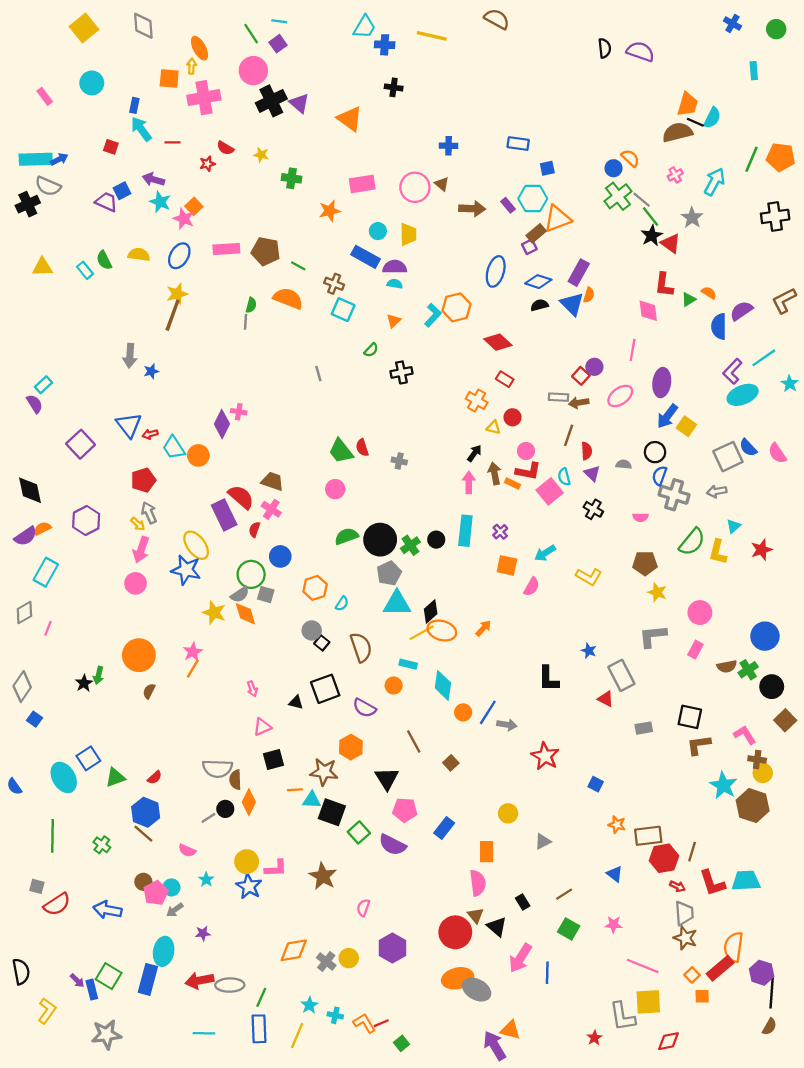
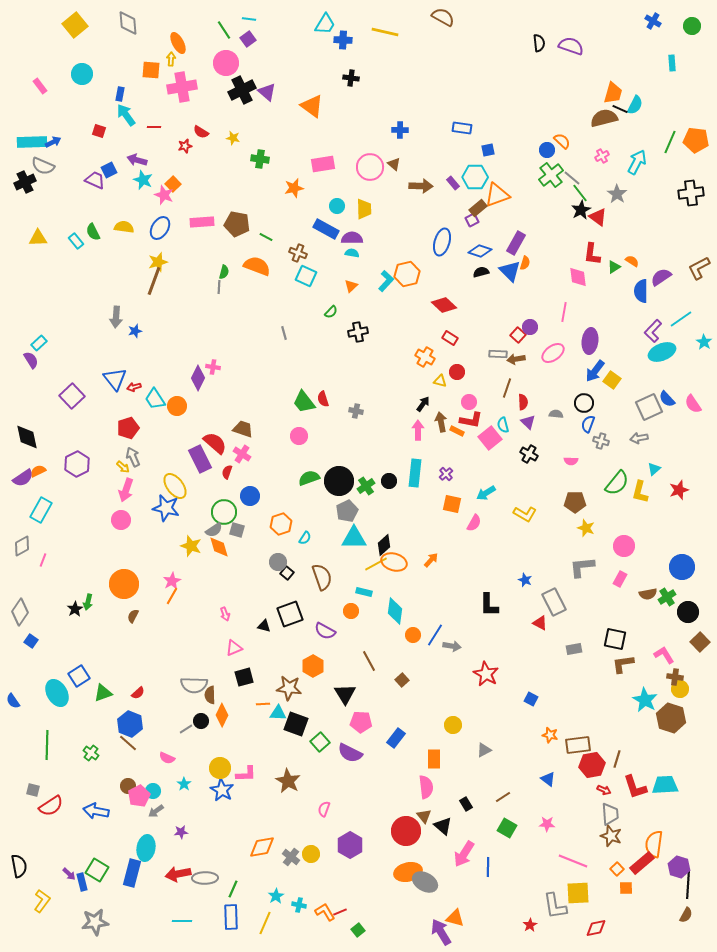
gray cross: (674, 495) -> (601, 441), size x0.6

